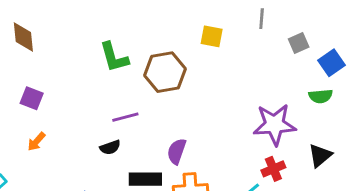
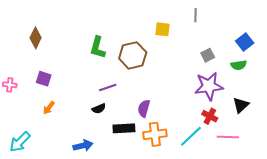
brown diamond: (23, 37) -> (36, 38), turned 35
gray square: (299, 43) -> (208, 55), moved
green L-shape: (114, 57) -> (98, 48), turned 35
red cross: (273, 169) -> (210, 116), turned -35

